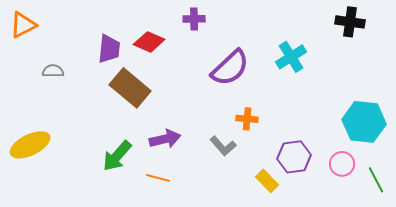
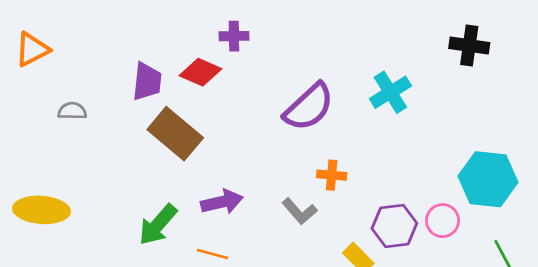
purple cross: (194, 19) -> (234, 36), moved
yellow ellipse: (30, 145) -> (41, 210), turned 30
pink circle: (342, 164) -> (443, 221), moved

